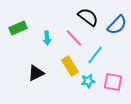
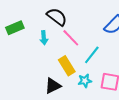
black semicircle: (88, 17) -> (57, 17), moved
black triangle: (36, 73) -> (53, 86), moved

